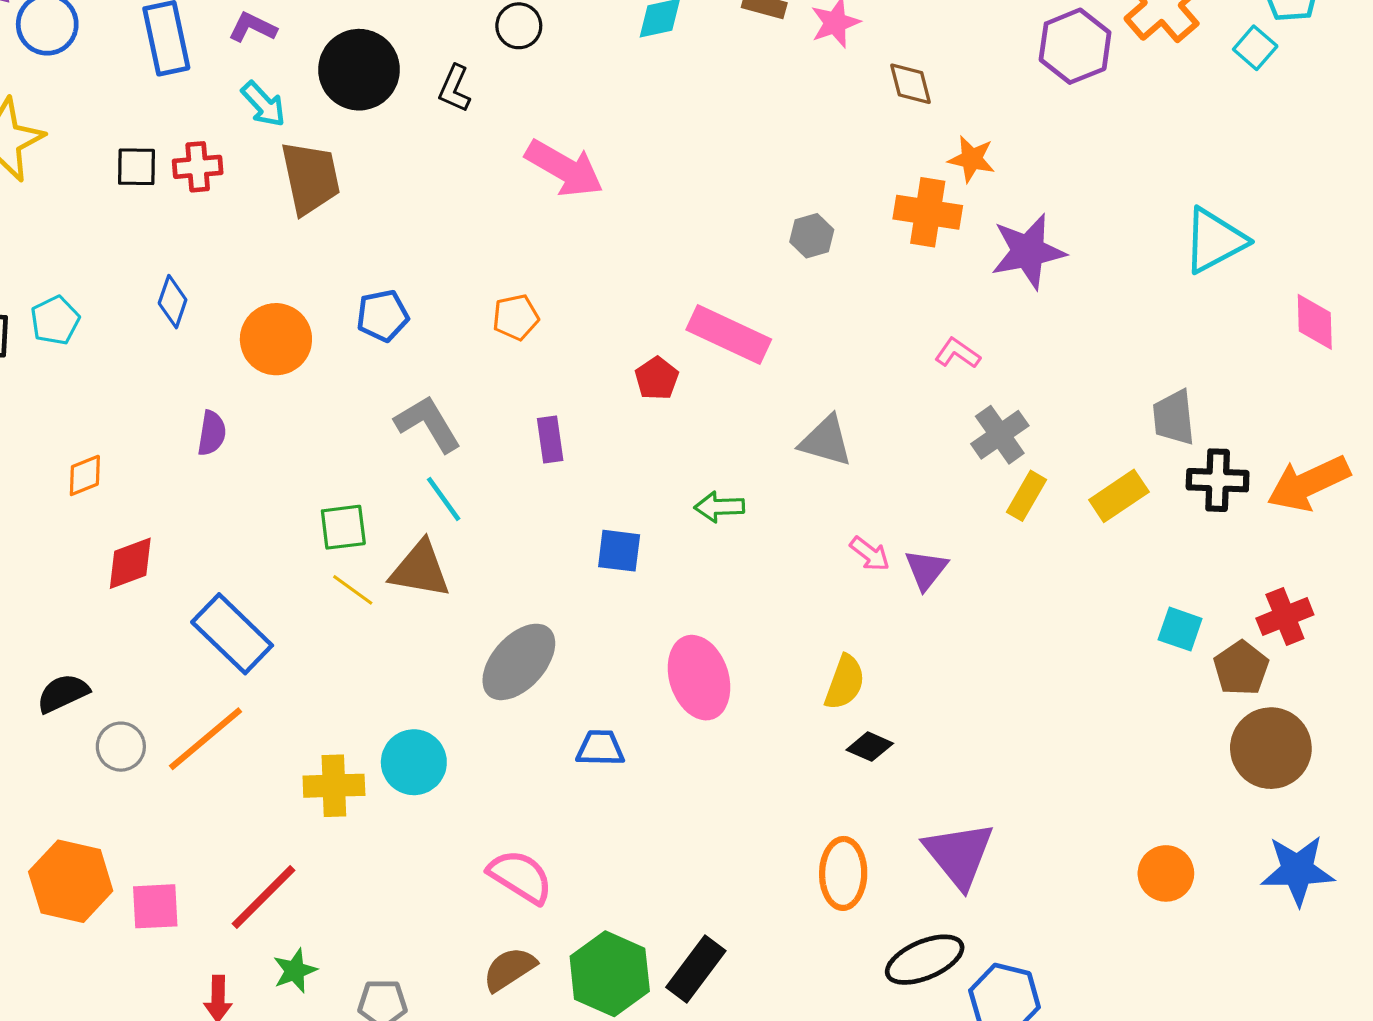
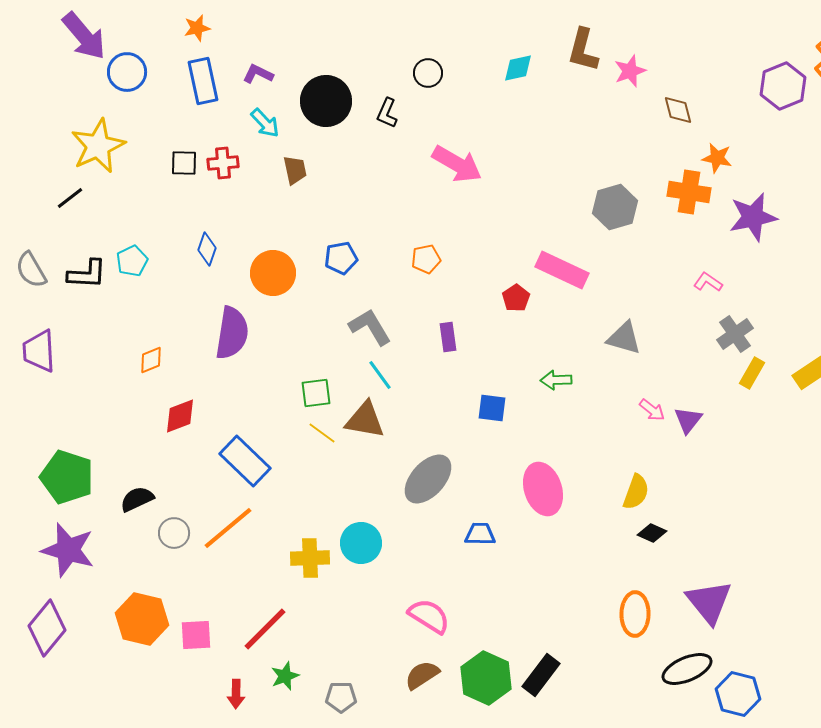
brown trapezoid: (310, 178) -> (295, 170), size x0.6
gray hexagon: (812, 236) -> (615, 207), size x1.6
purple semicircle: (212, 433) -> (232, 333), size x1.8

